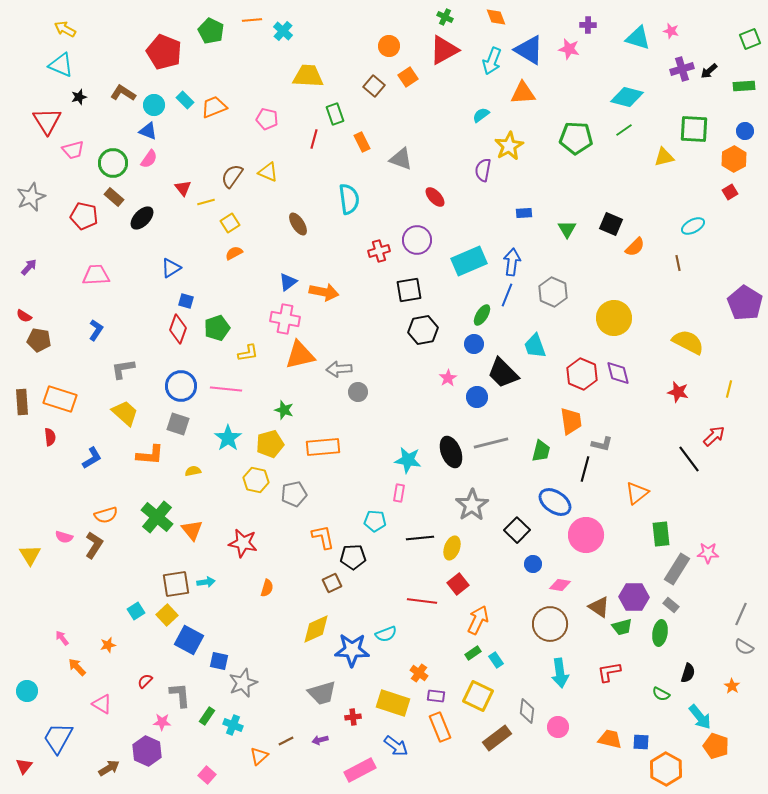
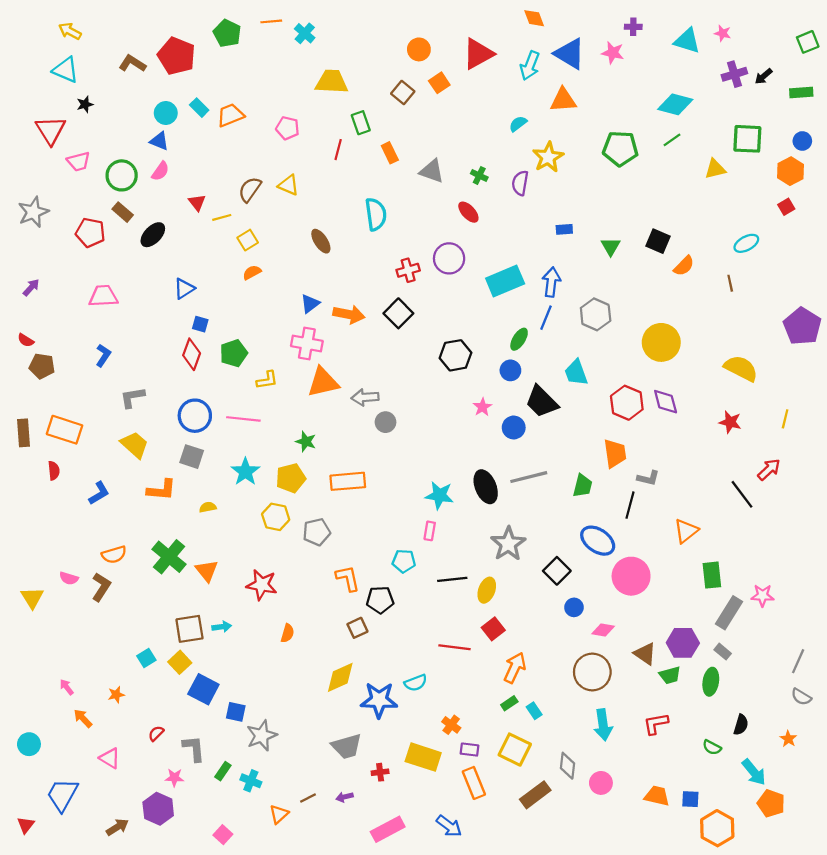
green cross: (445, 17) -> (479, 175), moved
brown L-shape: (123, 93) -> (132, 63), moved
black square: (409, 290) -> (398, 313), moved, turned -36
blue arrow: (396, 746) -> (449, 826), moved

